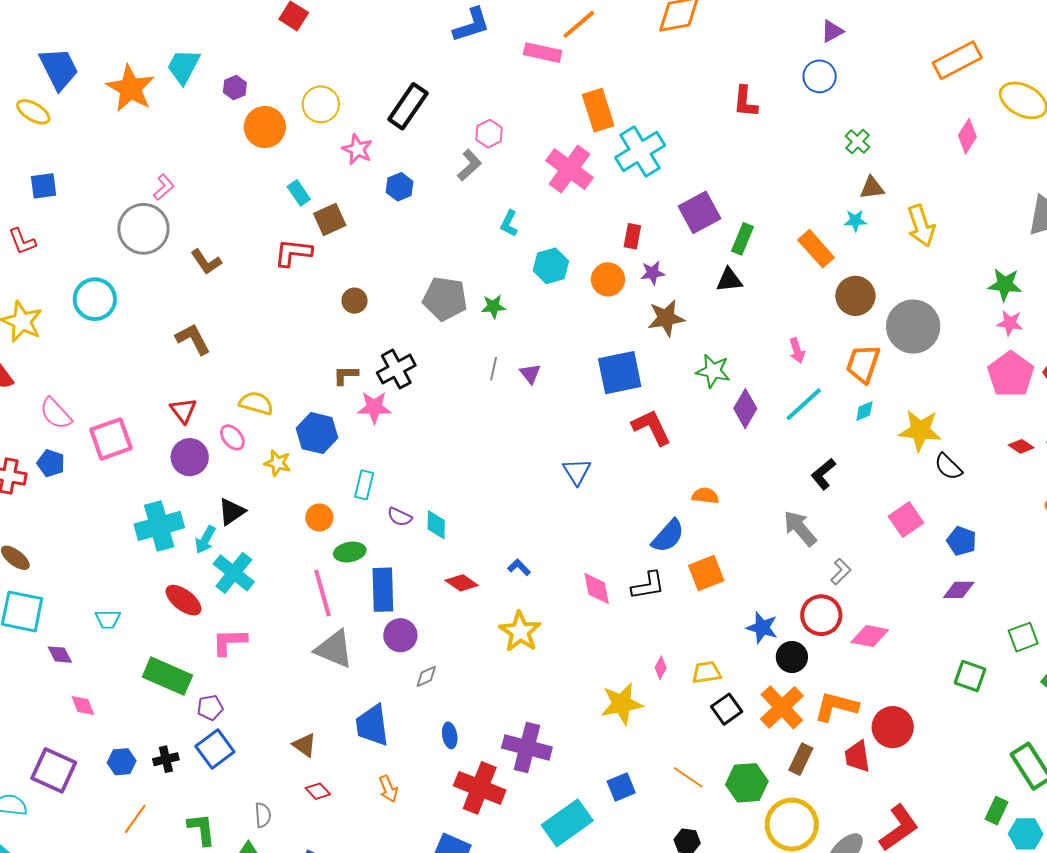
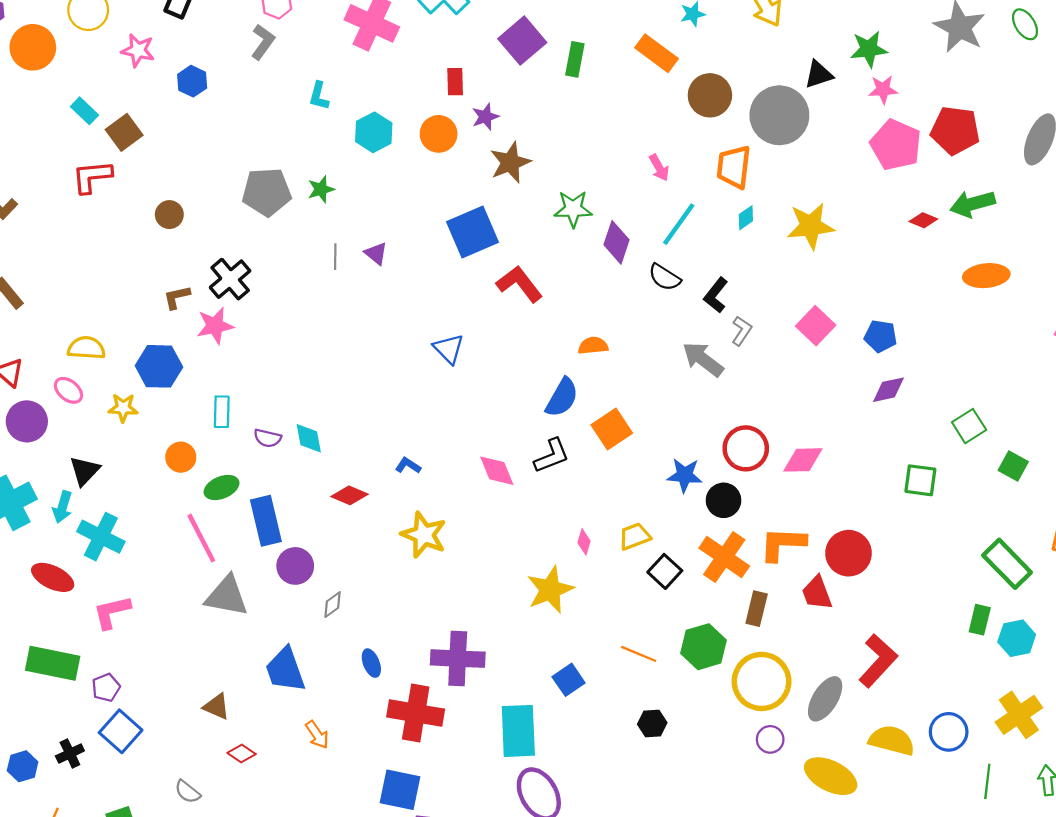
black triangle: (729, 280) -> (819, 75), moved
black semicircle: (948, 467) -> (664, 277), moved
gray L-shape: (841, 572) -> (742, 331), moved
gray semicircle: (263, 815) -> (187, 792), turned 145
cyan rectangle: (567, 823) -> (518, 731), turned -45

